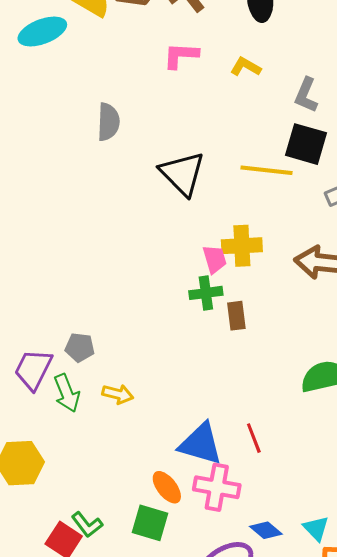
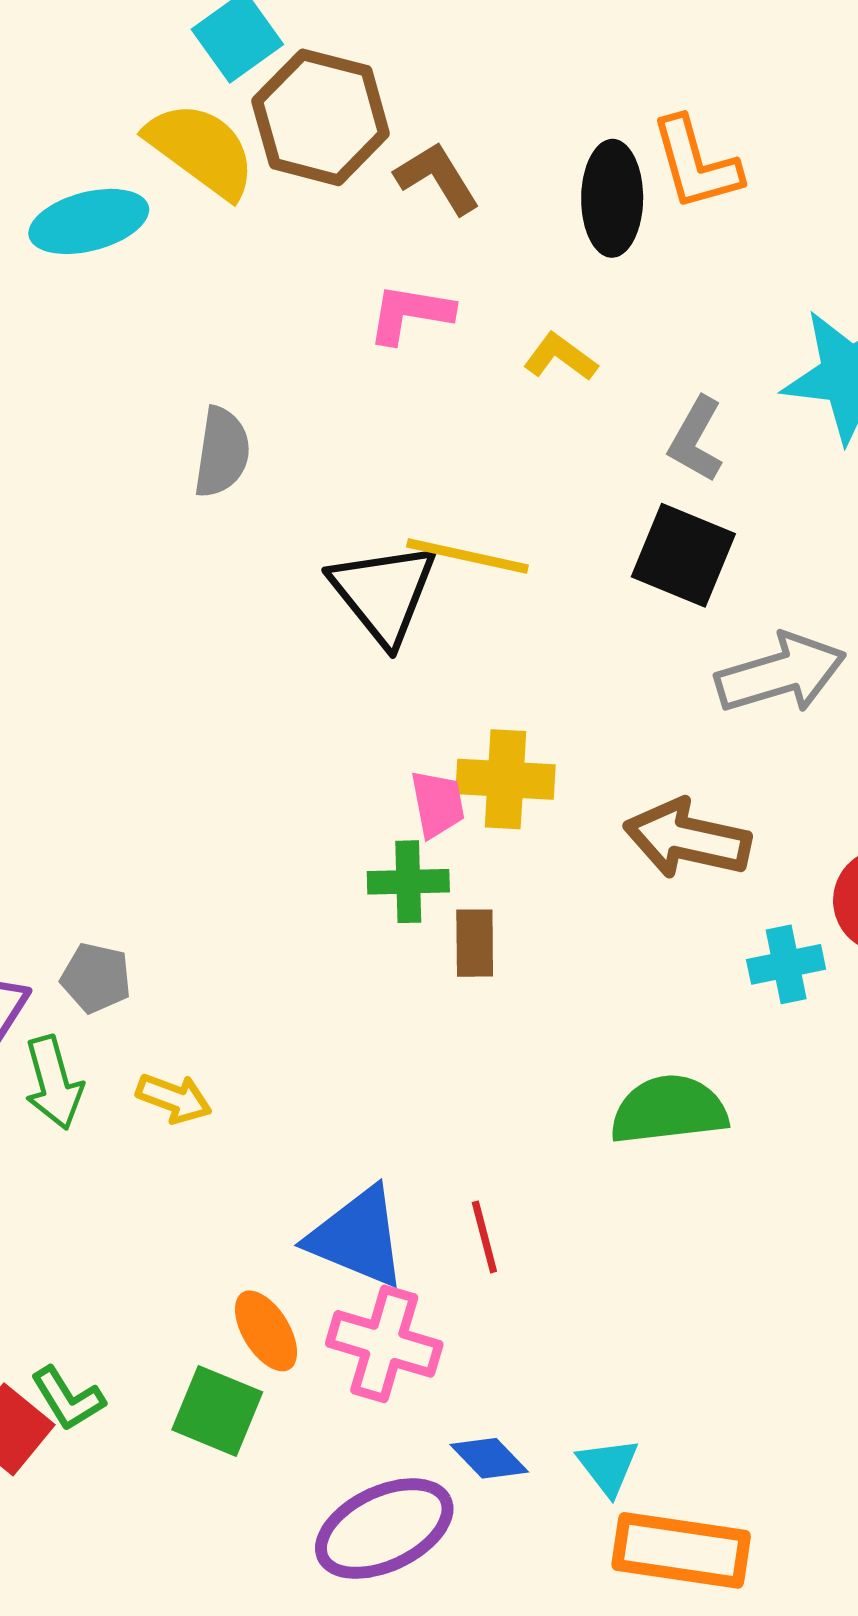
yellow line: (266, 170) -> (467, 556), moved

